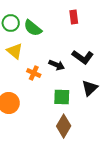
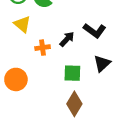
black arrow: (57, 65) -> (67, 39), turned -70
orange cross: (34, 73) -> (43, 48), turned -32

